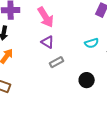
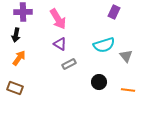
cyan semicircle: (92, 43) -> (104, 45), size x1.5

